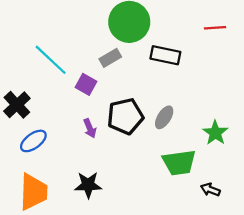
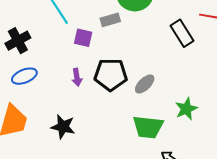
black rectangle: (165, 55) -> (182, 33), moved, turned 32
purple square: (86, 84) -> (83, 38), turned -30

